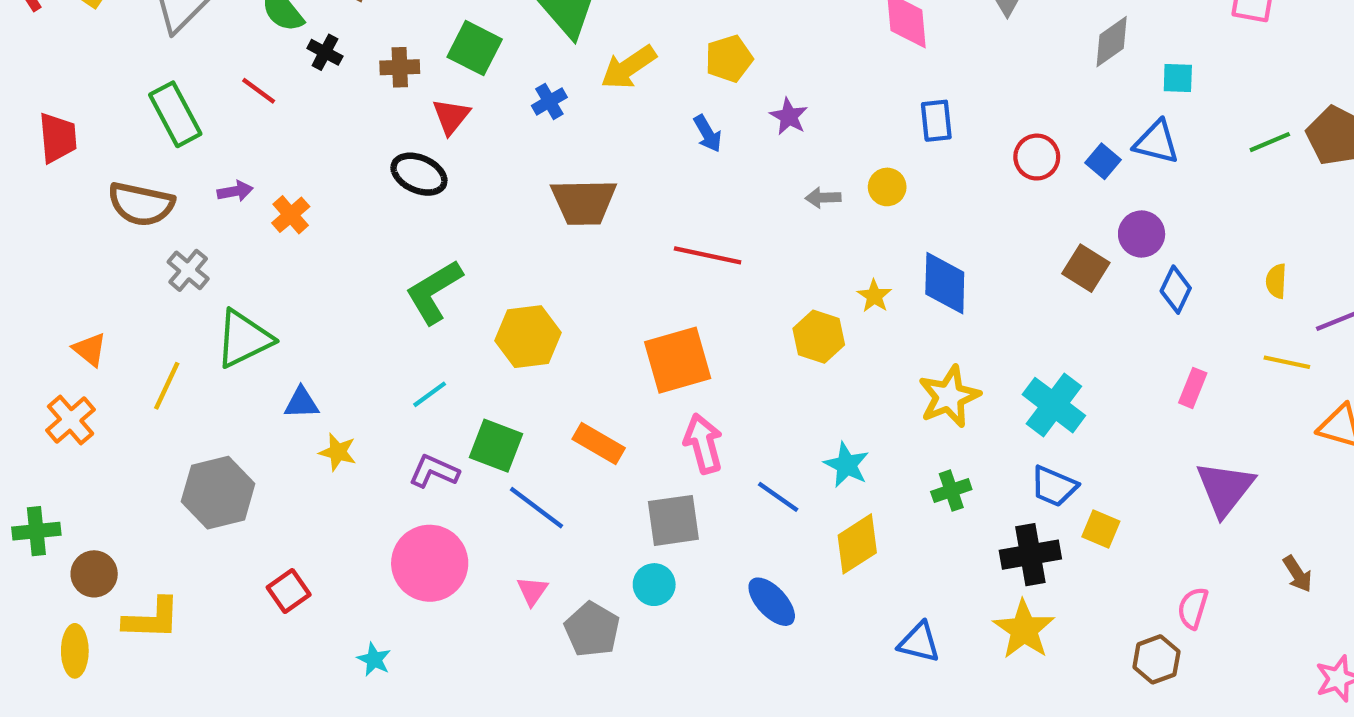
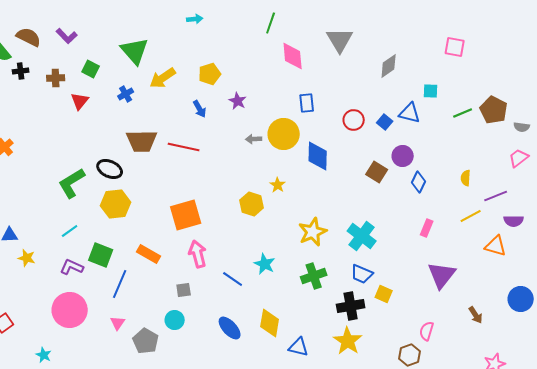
green square: (475, 48) -> (91, 69), size x0.7
black cross: (325, 52) -> (21, 71), turned -35
cyan square: (1178, 78) -> (431, 91), moved
black ellipse: (419, 174) -> (110, 169), moved
yellow circle: (887, 187) -> (284, 134), size x1.8
red line: (708, 255) -> (184, 147), moved
blue diamond: (945, 283) -> (318, 156), moved
yellow line: (1287, 362) -> (471, 216), turned -40
green cross: (951, 491) -> (314, 276), size x1.4
blue line: (537, 508) -> (120, 284), turned 76
gray square: (673, 520) -> (184, 290), size x0.6
yellow diamond: (857, 544) -> (270, 323), moved, turned -48

